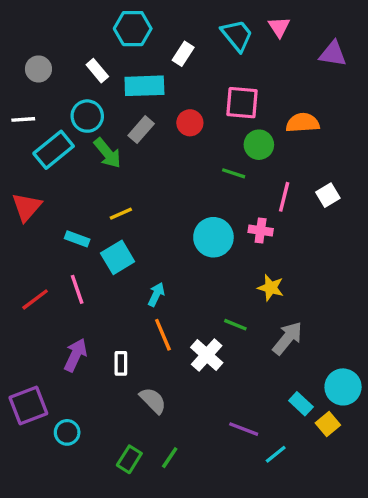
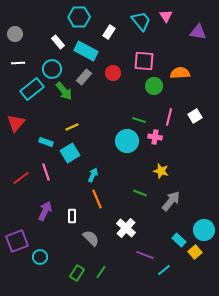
gray circle: (38, 69) -> (15, 34), moved
cyan rectangle: (144, 86) -> (86, 51), turned 30
white line: (23, 119) -> (18, 63), moved
green line: (234, 173) -> (139, 120), moved
white cross: (207, 355) -> (126, 228), moved

